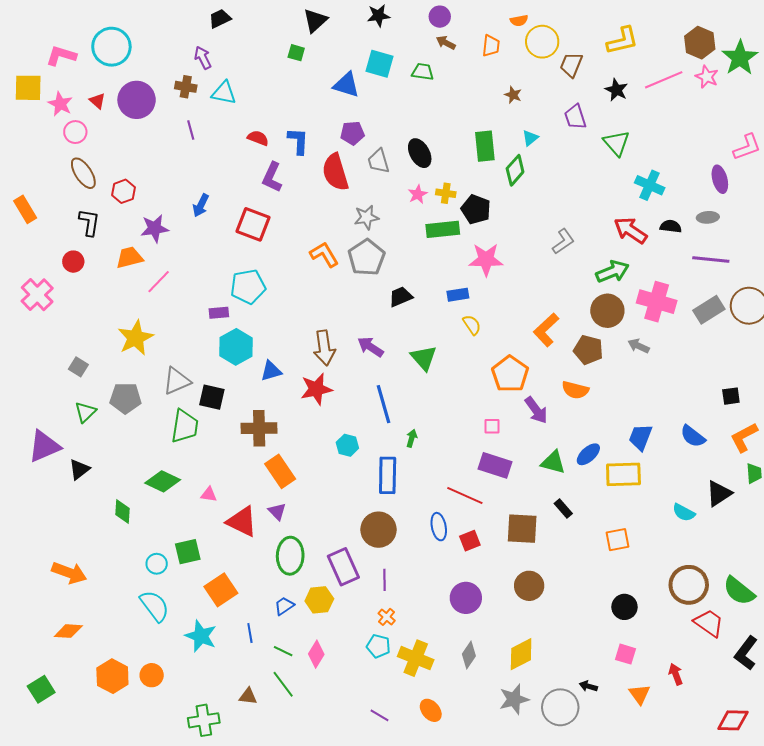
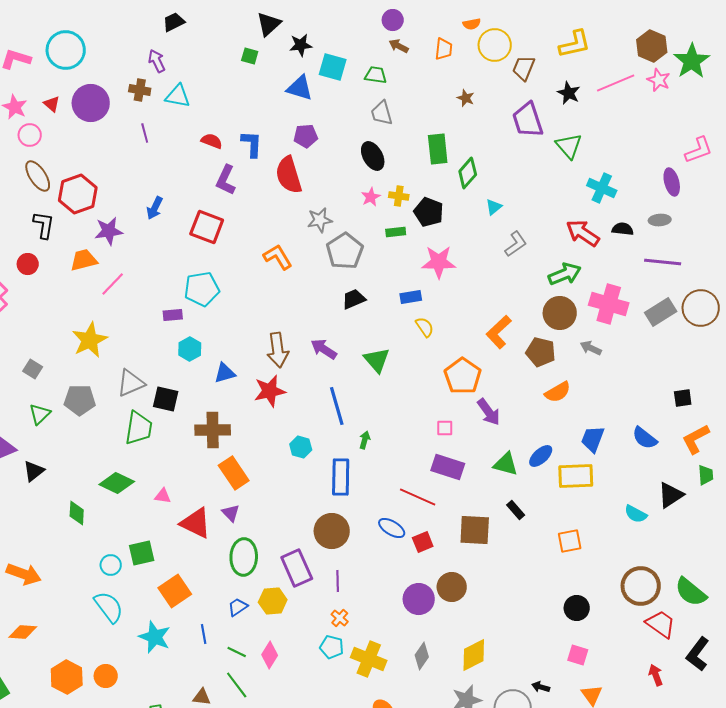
black star: (379, 16) -> (301, 45), moved
purple trapezoid: (575, 117) -> (528, 120), size x1.4
cyan triangle: (530, 138) -> (494, 207), moved
gray trapezoid: (379, 161) -> (382, 113), moved
red hexagon: (123, 191) -> (78, 194), size x1.6
green rectangle: (443, 229) -> (396, 232), size x0.6
gray pentagon: (366, 258) -> (345, 251), moved
cyan hexagon: (236, 347) -> (190, 349), size x0.7
orange semicircle: (575, 390) -> (558, 392), moved, turned -44
blue ellipse: (439, 527) -> (392, 528), turned -48
brown circle: (529, 586) -> (452, 587), moved
red arrow: (676, 674) -> (656, 675), moved

